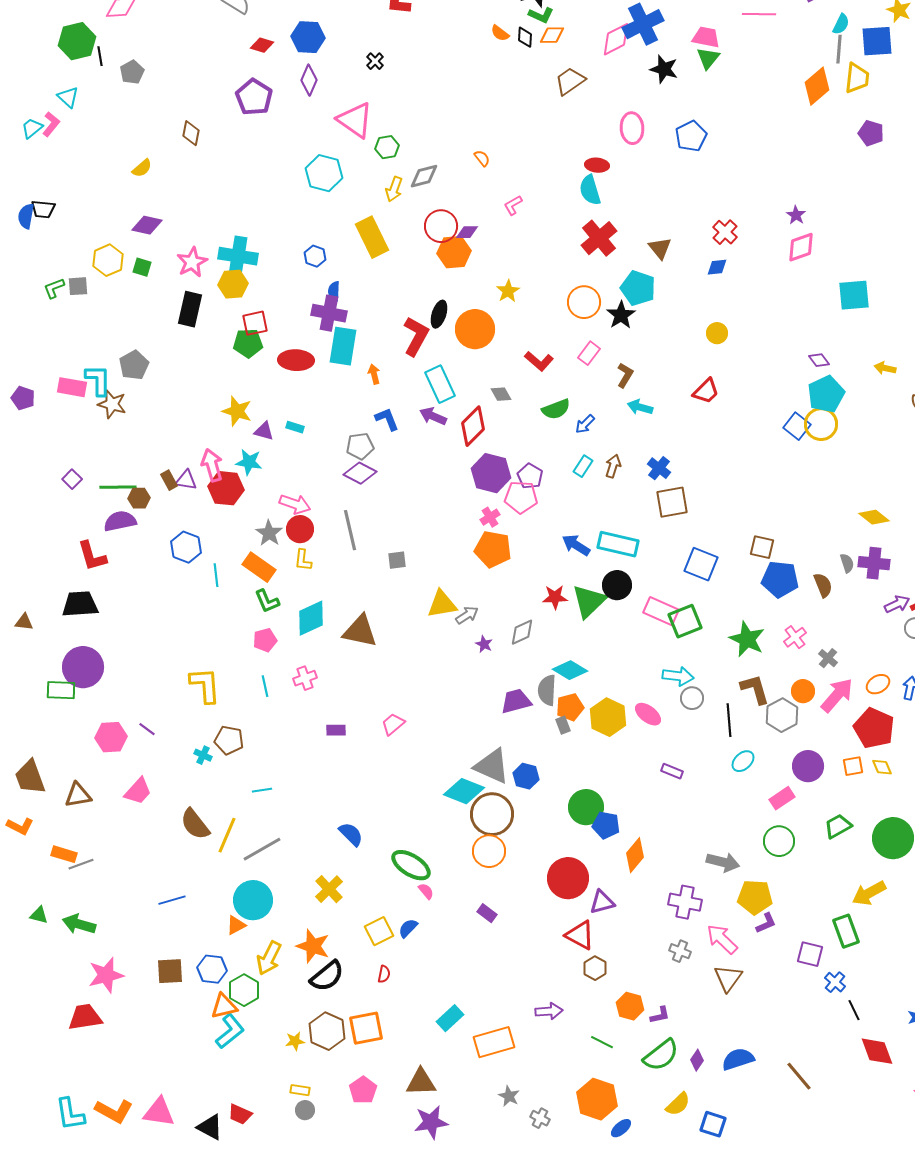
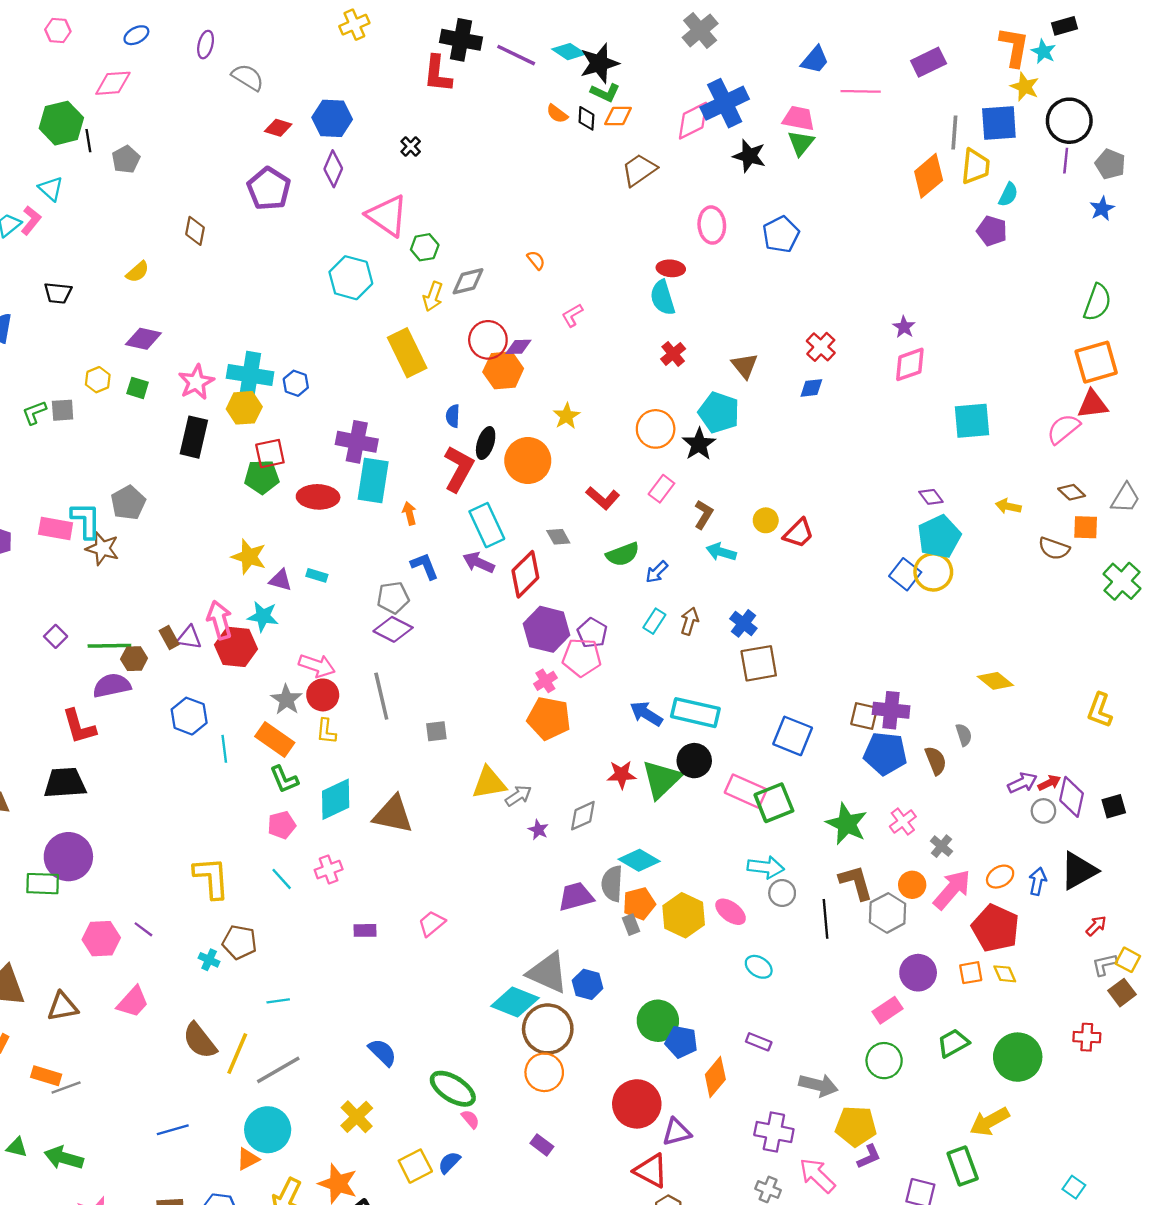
cyan semicircle: (841, 24) -> (1008, 195), moved
black trapezoid: (43, 209) -> (58, 293), moved
red cross: (599, 238) -> (673, 354), size x0.6
blue hexagon: (315, 256) -> (296, 383), moved
yellow hexagon: (108, 260) -> (98, 380), size x0.7
blue semicircle: (334, 291) -> (453, 416), moved
yellow circle: (717, 333) -> (766, 520), moved
purple cross: (874, 563) -> (891, 710), moved
cyan line: (265, 686) -> (282, 879), turned -30
cyan ellipse: (743, 761) -> (759, 967), moved, turned 75
purple rectangle: (672, 771) -> (759, 1042), moved

